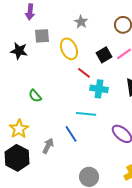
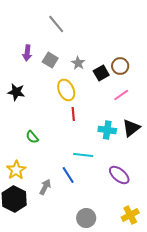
gray square: (42, 36) -> (50, 60), moved, turned 35
black square: (104, 55) -> (101, 73), moved
red line: (84, 73) -> (73, 114), moved, turned 48
cyan cross: (99, 89) -> (107, 130), moved

